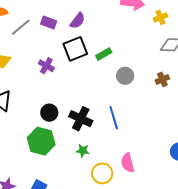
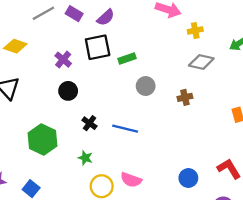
black circle: (49, 113) -> (68, 91), moved
blue line: (114, 118) -> (125, 129), turned -70
black cross: (81, 119) -> (89, 123), size x0.6
pink semicircle: (128, 163) -> (131, 180), turned -66

